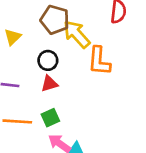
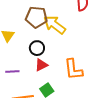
orange L-shape: (99, 61) -> (73, 69), moved

